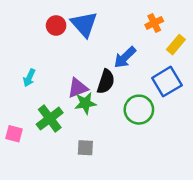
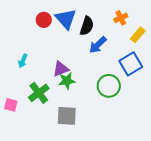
black semicircle: (106, 82) -> (87, 26), moved
gray square: (85, 148) -> (67, 116), size x1.5

